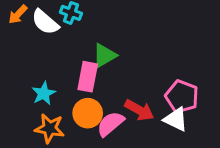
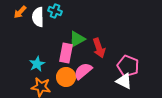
white semicircle: (45, 22) -> (38, 17), turned 48
red arrow: (139, 110) -> (99, 48), moved, turned 42
pink semicircle: (110, 124) -> (83, 71), moved

